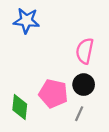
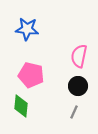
pink pentagon: (53, 94) -> (31, 75), moved

